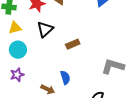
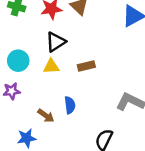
yellow triangle: (15, 28) -> (51, 66), moved

